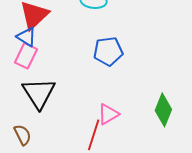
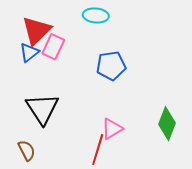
blue triangle: (26, 37) -> (29, 52), turned 50
pink rectangle: (26, 56) -> (53, 47), moved

